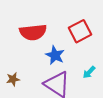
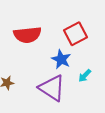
blue star: (55, 55) -> (61, 59), moved

